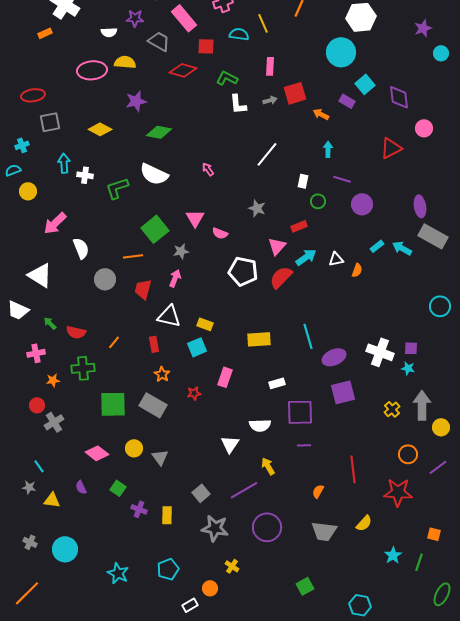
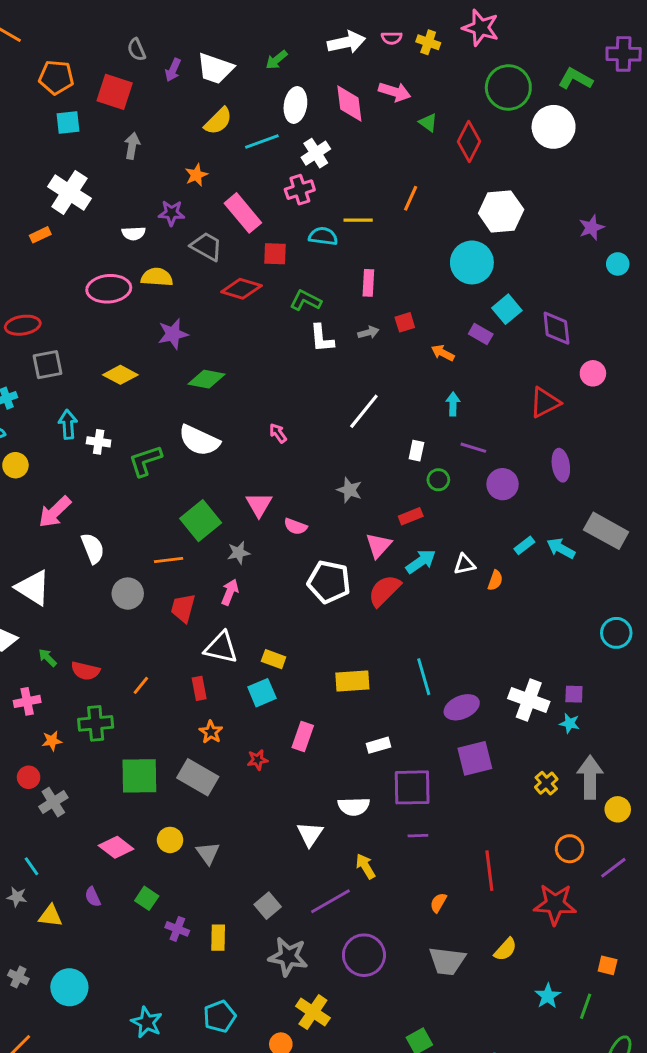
yellow line: (263, 23) -> (358, 220), turned -66
red square: (295, 93) -> (405, 322), size x0.6
purple ellipse: (420, 206) -> (561, 465), moved
yellow cross: (232, 566) -> (313, 1012), size x1.6

